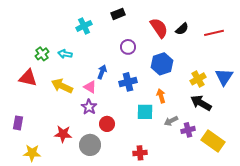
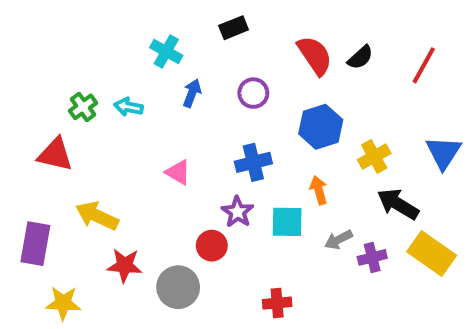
cyan cross: (84, 26) -> (166, 51), turned -35
red line: (214, 33) -> (424, 65), turned -48
blue arrow: (102, 72) -> (192, 93), moved
yellow cross: (198, 79) -> (374, 156), moved
yellow arrow: (62, 86) -> (97, 216), moved
purple star: (89, 107) -> (238, 212), moved
purple rectangle: (18, 123) -> (35, 244), size x1.5
yellow rectangle: (213, 141) -> (432, 254), moved

